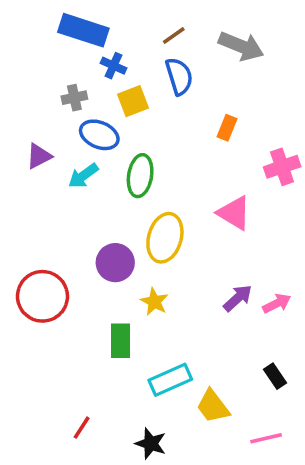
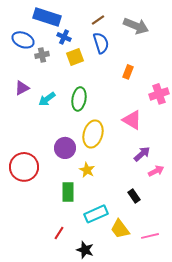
blue ellipse: (99, 135) -> (23, 40), moved
purple arrow: (238, 298) -> (142, 154), moved
black rectangle: (275, 376) -> (134, 196), moved
red line: (82, 428) -> (59, 233), moved
pink line: (266, 438) -> (150, 236), moved

